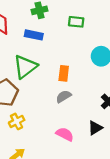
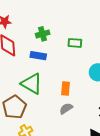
green triangle: (25, 67) -> (32, 84), turned -50

